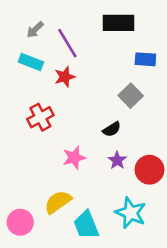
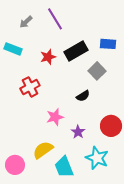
black rectangle: (119, 23) -> (76, 51), moved, turned -30
purple line: (67, 43) -> (55, 19), moved
cyan rectangle: (31, 62) -> (13, 49), moved
purple star: (117, 160) -> (78, 132), moved

